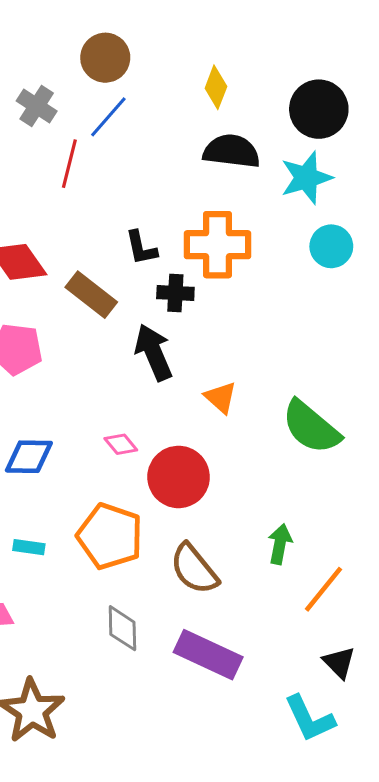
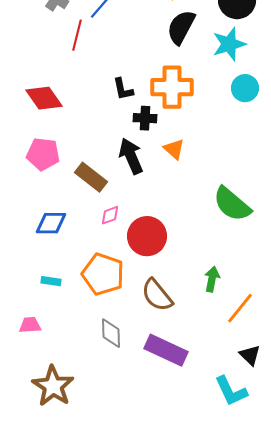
black semicircle: (232, 151) -> (181, 27), turned -69
brown rectangle: (91, 295) -> (91, 177), moved
orange triangle: (221, 397) -> (174, 149), moved
pink diamond: (121, 444) -> (110, 215), turned -70

